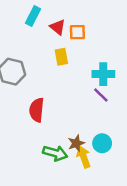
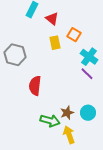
orange square: (77, 32) -> (74, 35), moved, turned 32
cyan cross: (103, 74) -> (89, 57), turned 36
yellow arrow: (84, 157) -> (69, 135), moved

